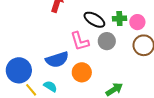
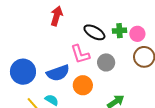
gray circle: (107, 41) -> (106, 62), moved
blue circle: (19, 70) -> (23, 72), moved

